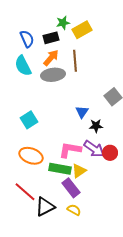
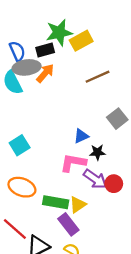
green star: (63, 23) -> (59, 33), size x1.6
brown line: (75, 61) -> (97, 77), moved, turned 70
gray ellipse: (53, 75) -> (27, 67), moved
blue triangle: (82, 112) -> (81, 136), turned 32
pink L-shape: (70, 150) -> (73, 163), moved

